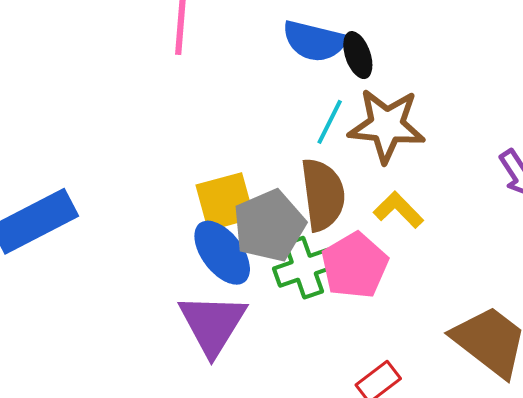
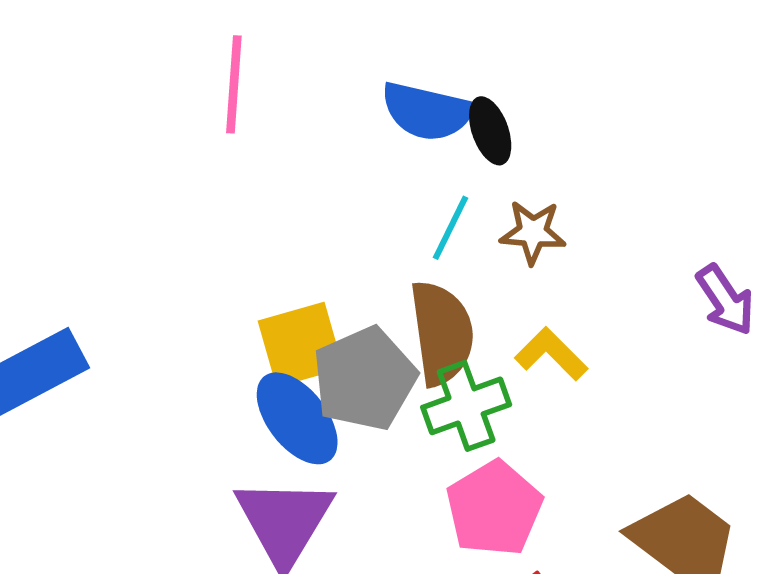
brown star: (387, 126) -> (533, 232), size x0.6
pink pentagon: (355, 266) -> (494, 508), moved
green cross: (304, 268) -> (466, 406), moved

